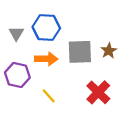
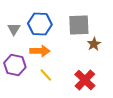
gray square: (80, 52) -> (79, 25), moved
yellow line: (49, 96) -> (46, 75), moved

